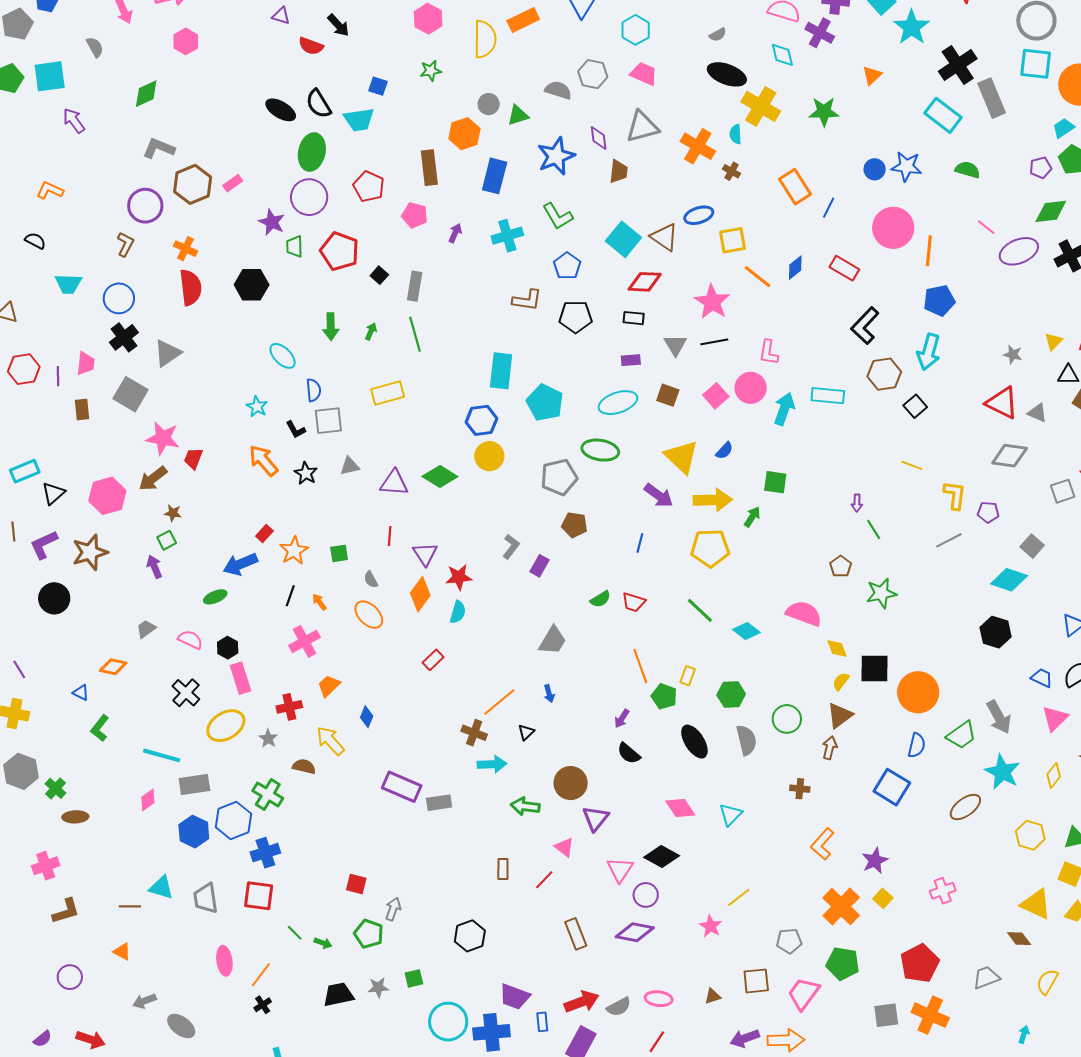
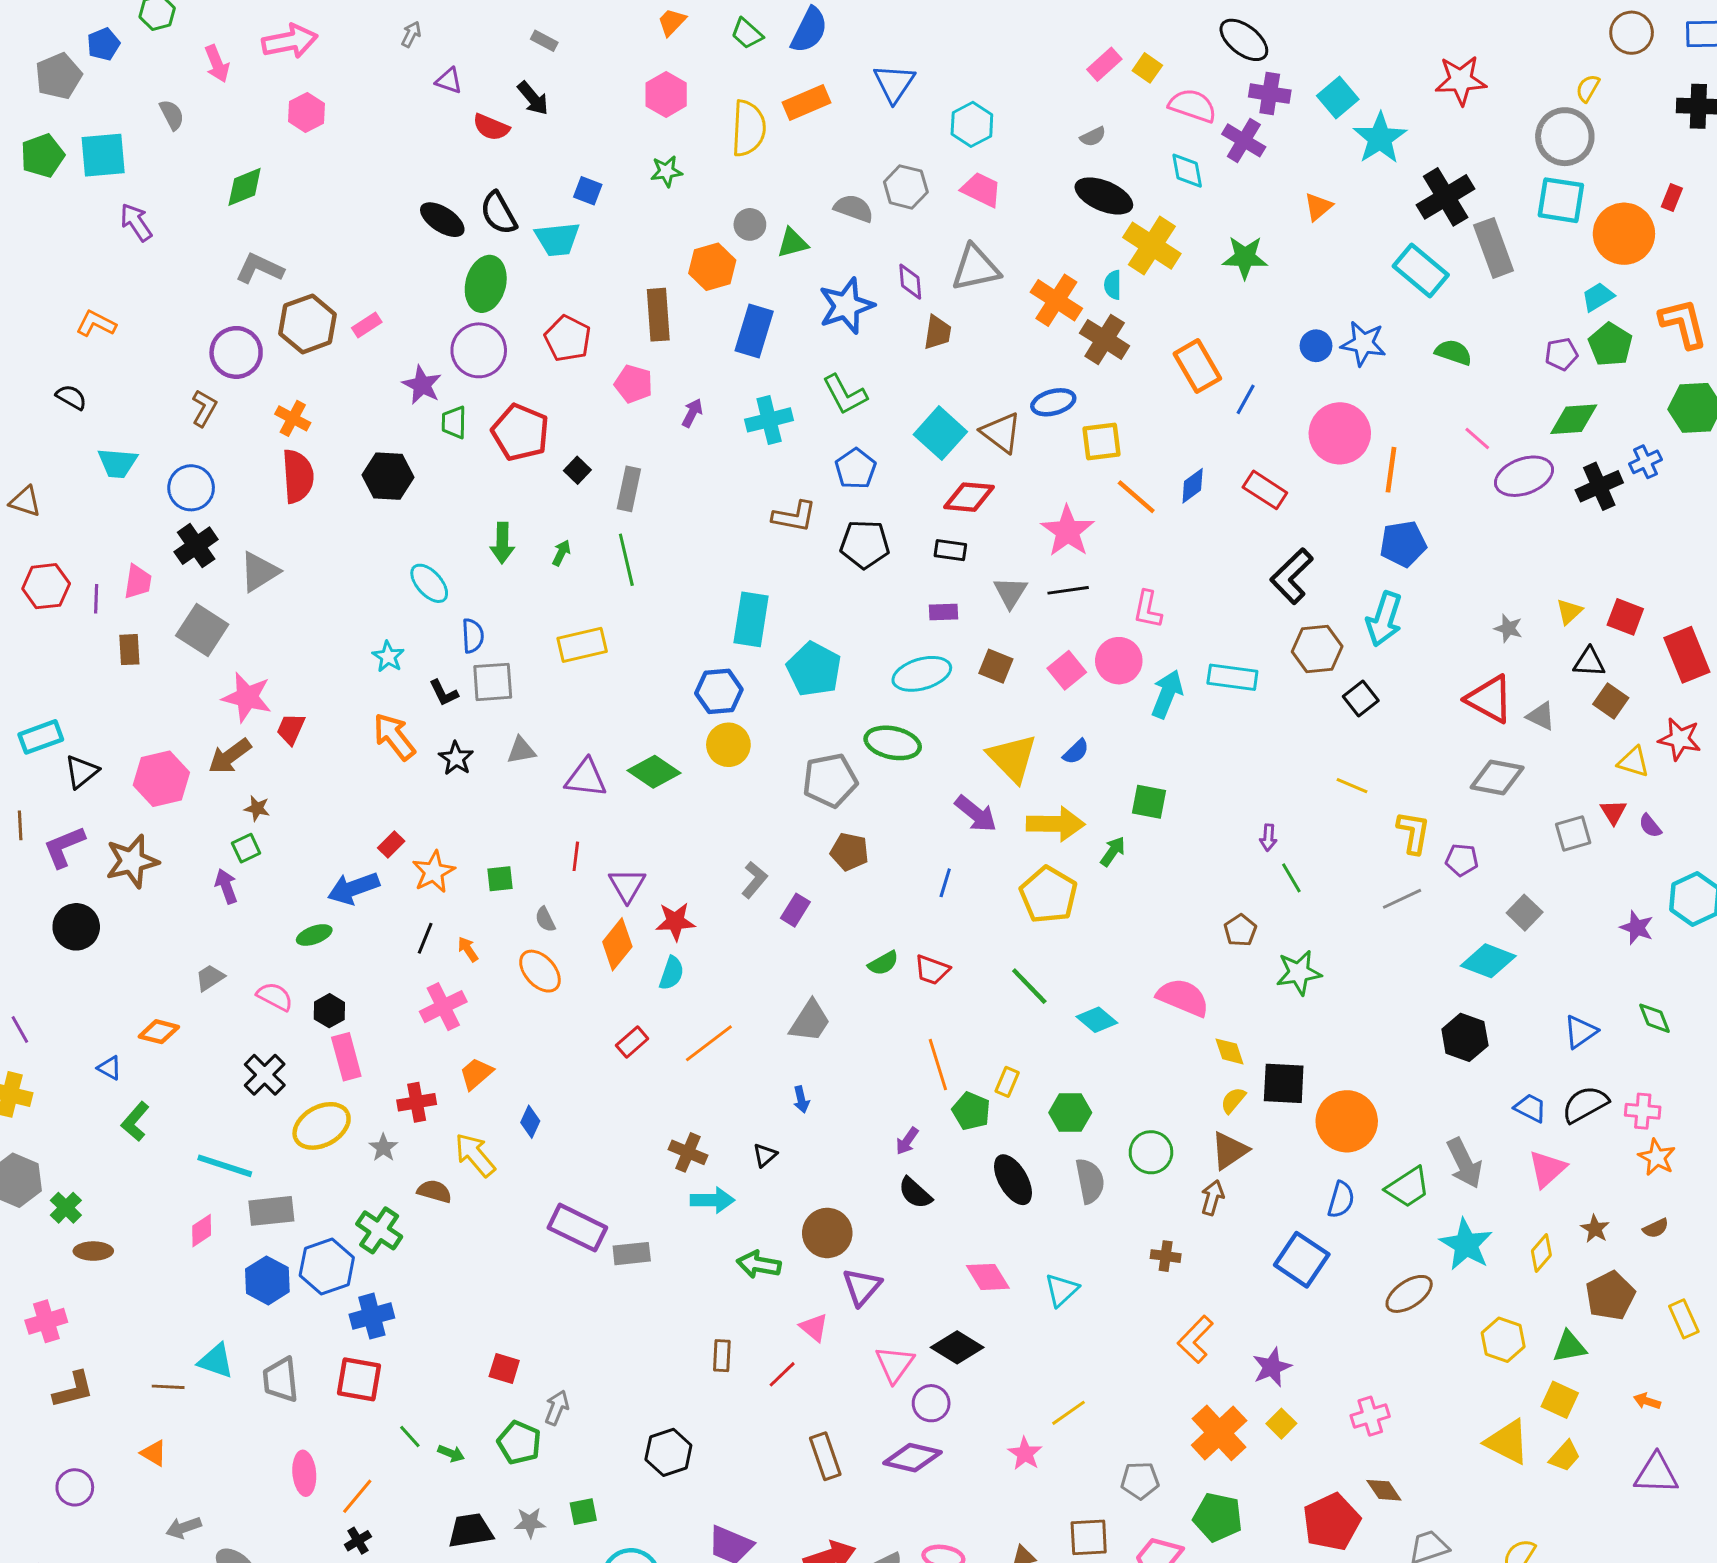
brown cross: (732, 171) -> (1105, 339), size x1.8
yellow pentagon: (710, 548) -> (1049, 895), turned 30
orange line: (499, 702) -> (709, 1043), moved
brown diamond: (1019, 939) -> (1384, 1490), moved

